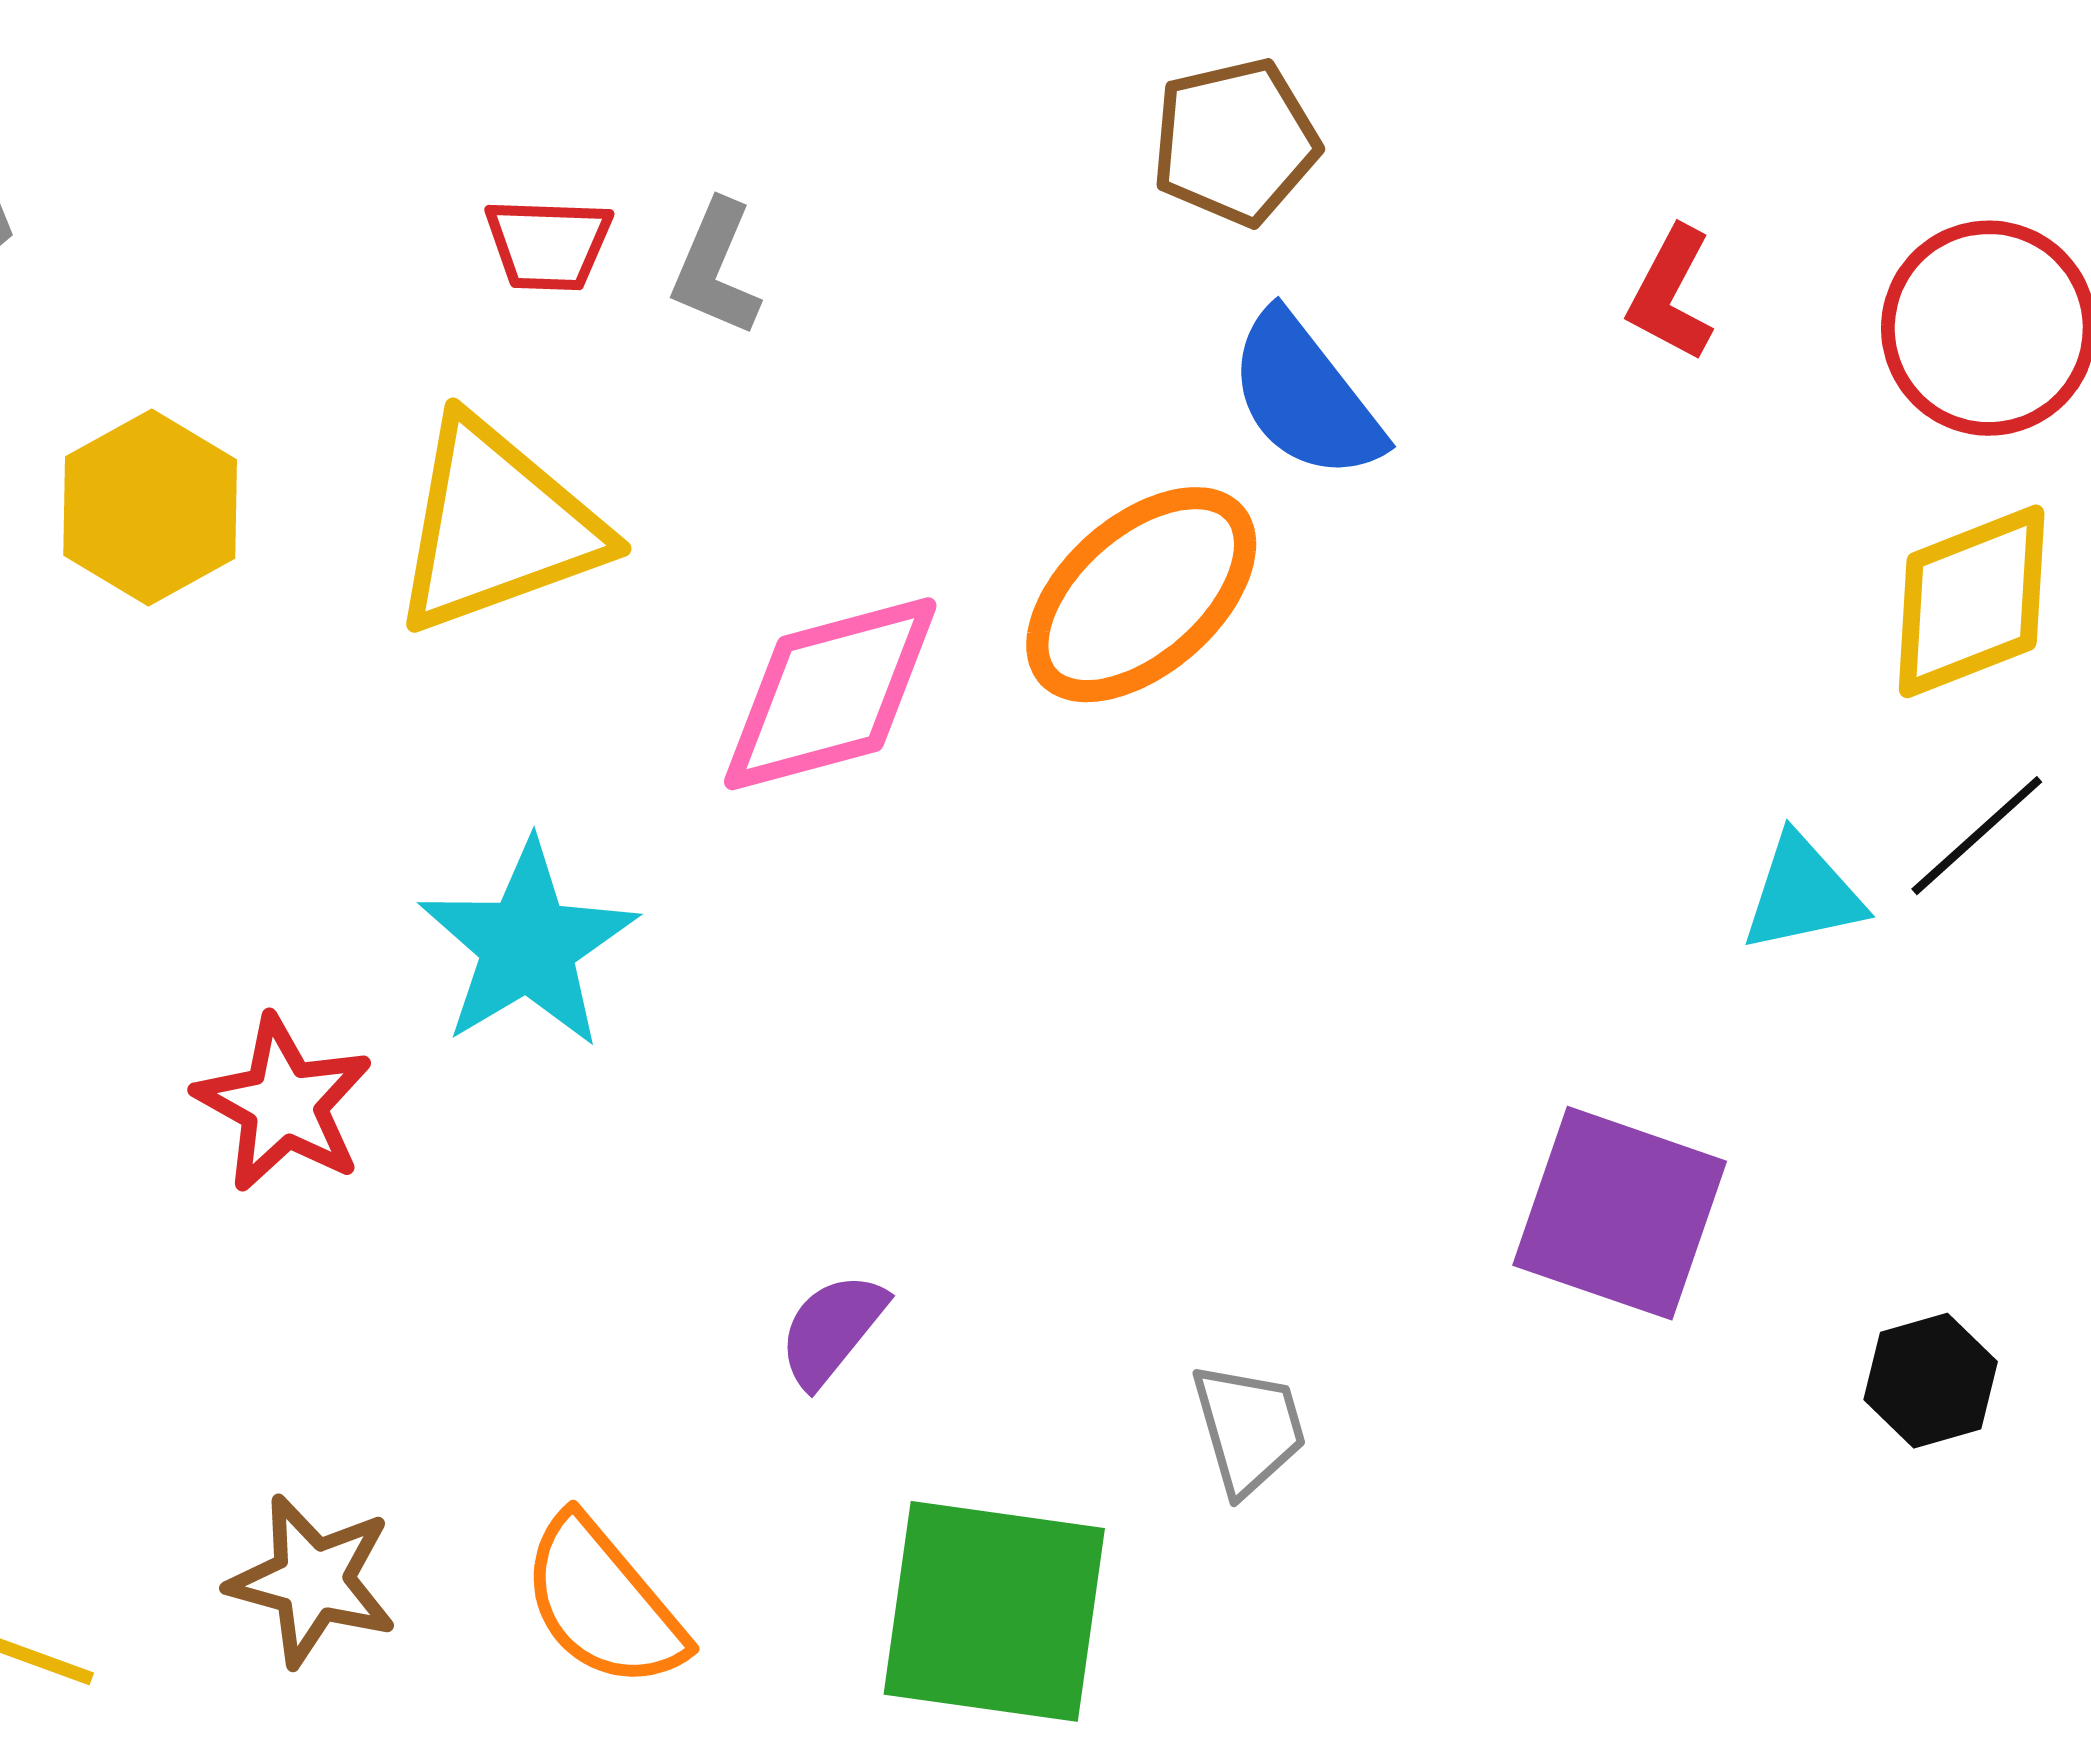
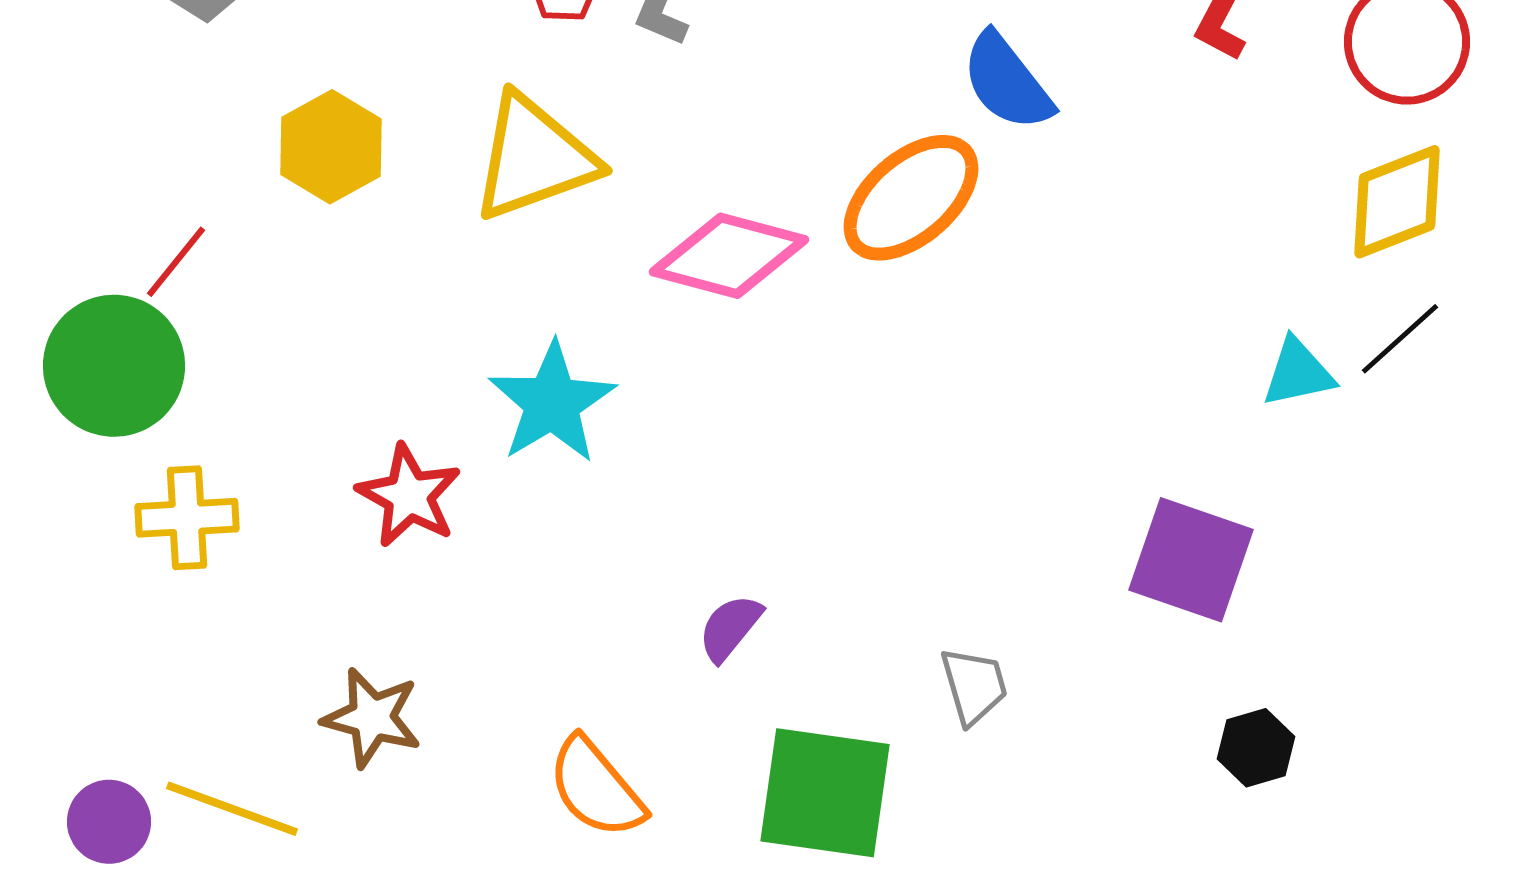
pink diamond: (830, 694) -> (729, 256), turned 30
black hexagon: (1931, 1381) -> (1256, 748), moved
brown star: (313, 1581) -> (372, 718), moved

